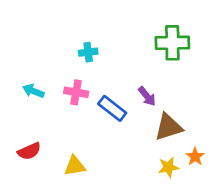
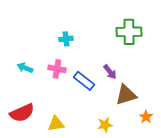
red semicircle: (29, 151) -> (22, 113), size x1.4
yellow star: (168, 167) -> (105, 125), moved

